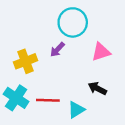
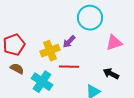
purple arrow: (57, 50) -> (69, 42), moved
red line: (48, 100) -> (69, 67), moved

